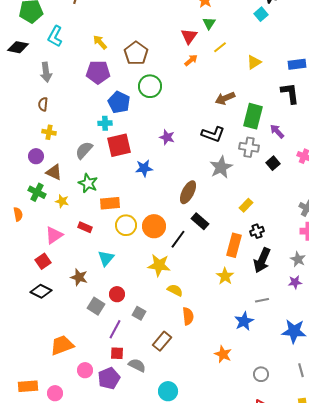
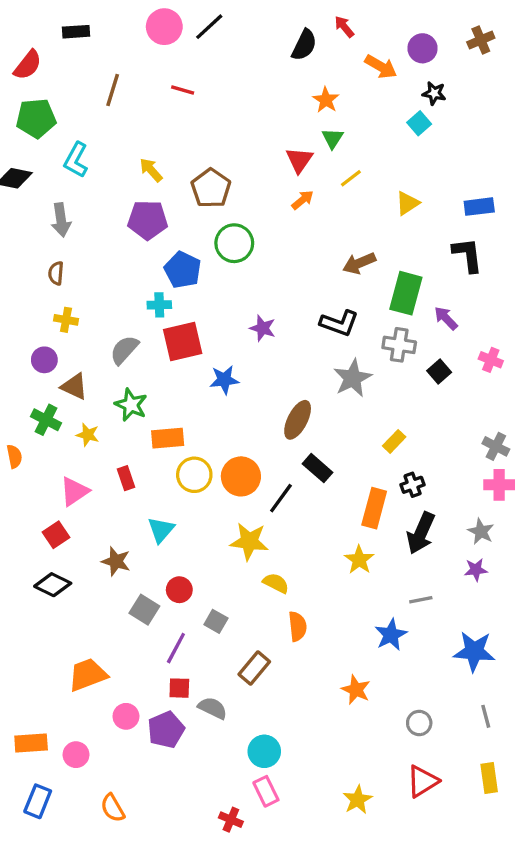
red rectangle: (85, 227) -> (126, 478), turned 48

